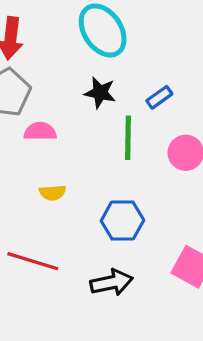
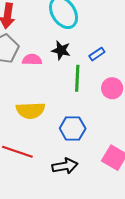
pink semicircle: (40, 131) -> (32, 60), moved
yellow semicircle: (53, 193) -> (30, 110), size x1.8

